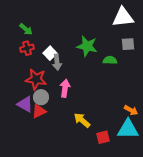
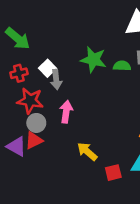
green arrow: (26, 29) -> (18, 38), size x1.5
red cross: (27, 48) -> (19, 73), moved
green semicircle: (110, 60) -> (122, 66), moved
purple triangle: (25, 104) -> (16, 147), moved

